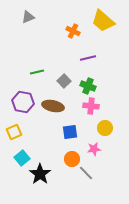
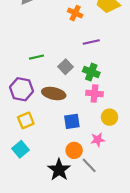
yellow square: (14, 132) -> (26, 120), moved
black star: (40, 174) -> (59, 170), moved

